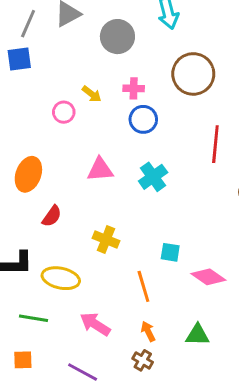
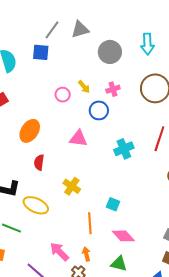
pink cross: (134, 88) -> (113, 89), turned -32
blue circle: (143, 119) -> (99, 110), moved
cyan cross: (153, 177) -> (124, 149), moved
red semicircle: (52, 216) -> (39, 162), turned 140
pink diamond: (208, 277) -> (123, 236), moved
pink arrow: (95, 324) -> (59, 252), moved

